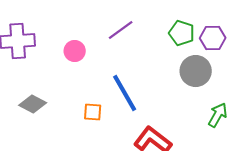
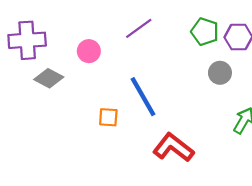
gray circle: (196, 71) -> (220, 73), size x0.7
gray diamond: (33, 104) -> (49, 78), moved

